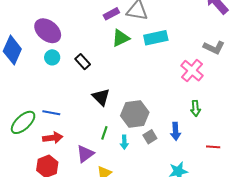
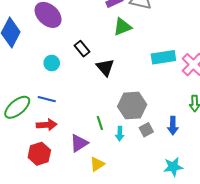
cyan rectangle: (156, 38) -> (163, 57), moved
cyan circle: (52, 57) -> (52, 63), moved
black triangle: (101, 97) -> (105, 67), moved
green line: (104, 133) -> (100, 123), turned -40

